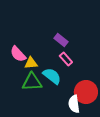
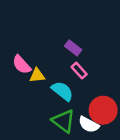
green triangle: (32, 82) -> (64, 121), moved, turned 40
white semicircle: (74, 104) -> (89, 125), turned -54

